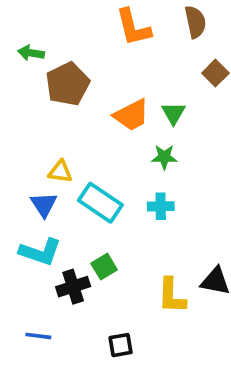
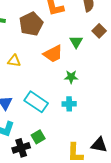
brown pentagon: (68, 84) -> (31, 24), moved
green triangle: (173, 113) -> (76, 42), moved
yellow triangle: (60, 172) -> (14, 61), moved

